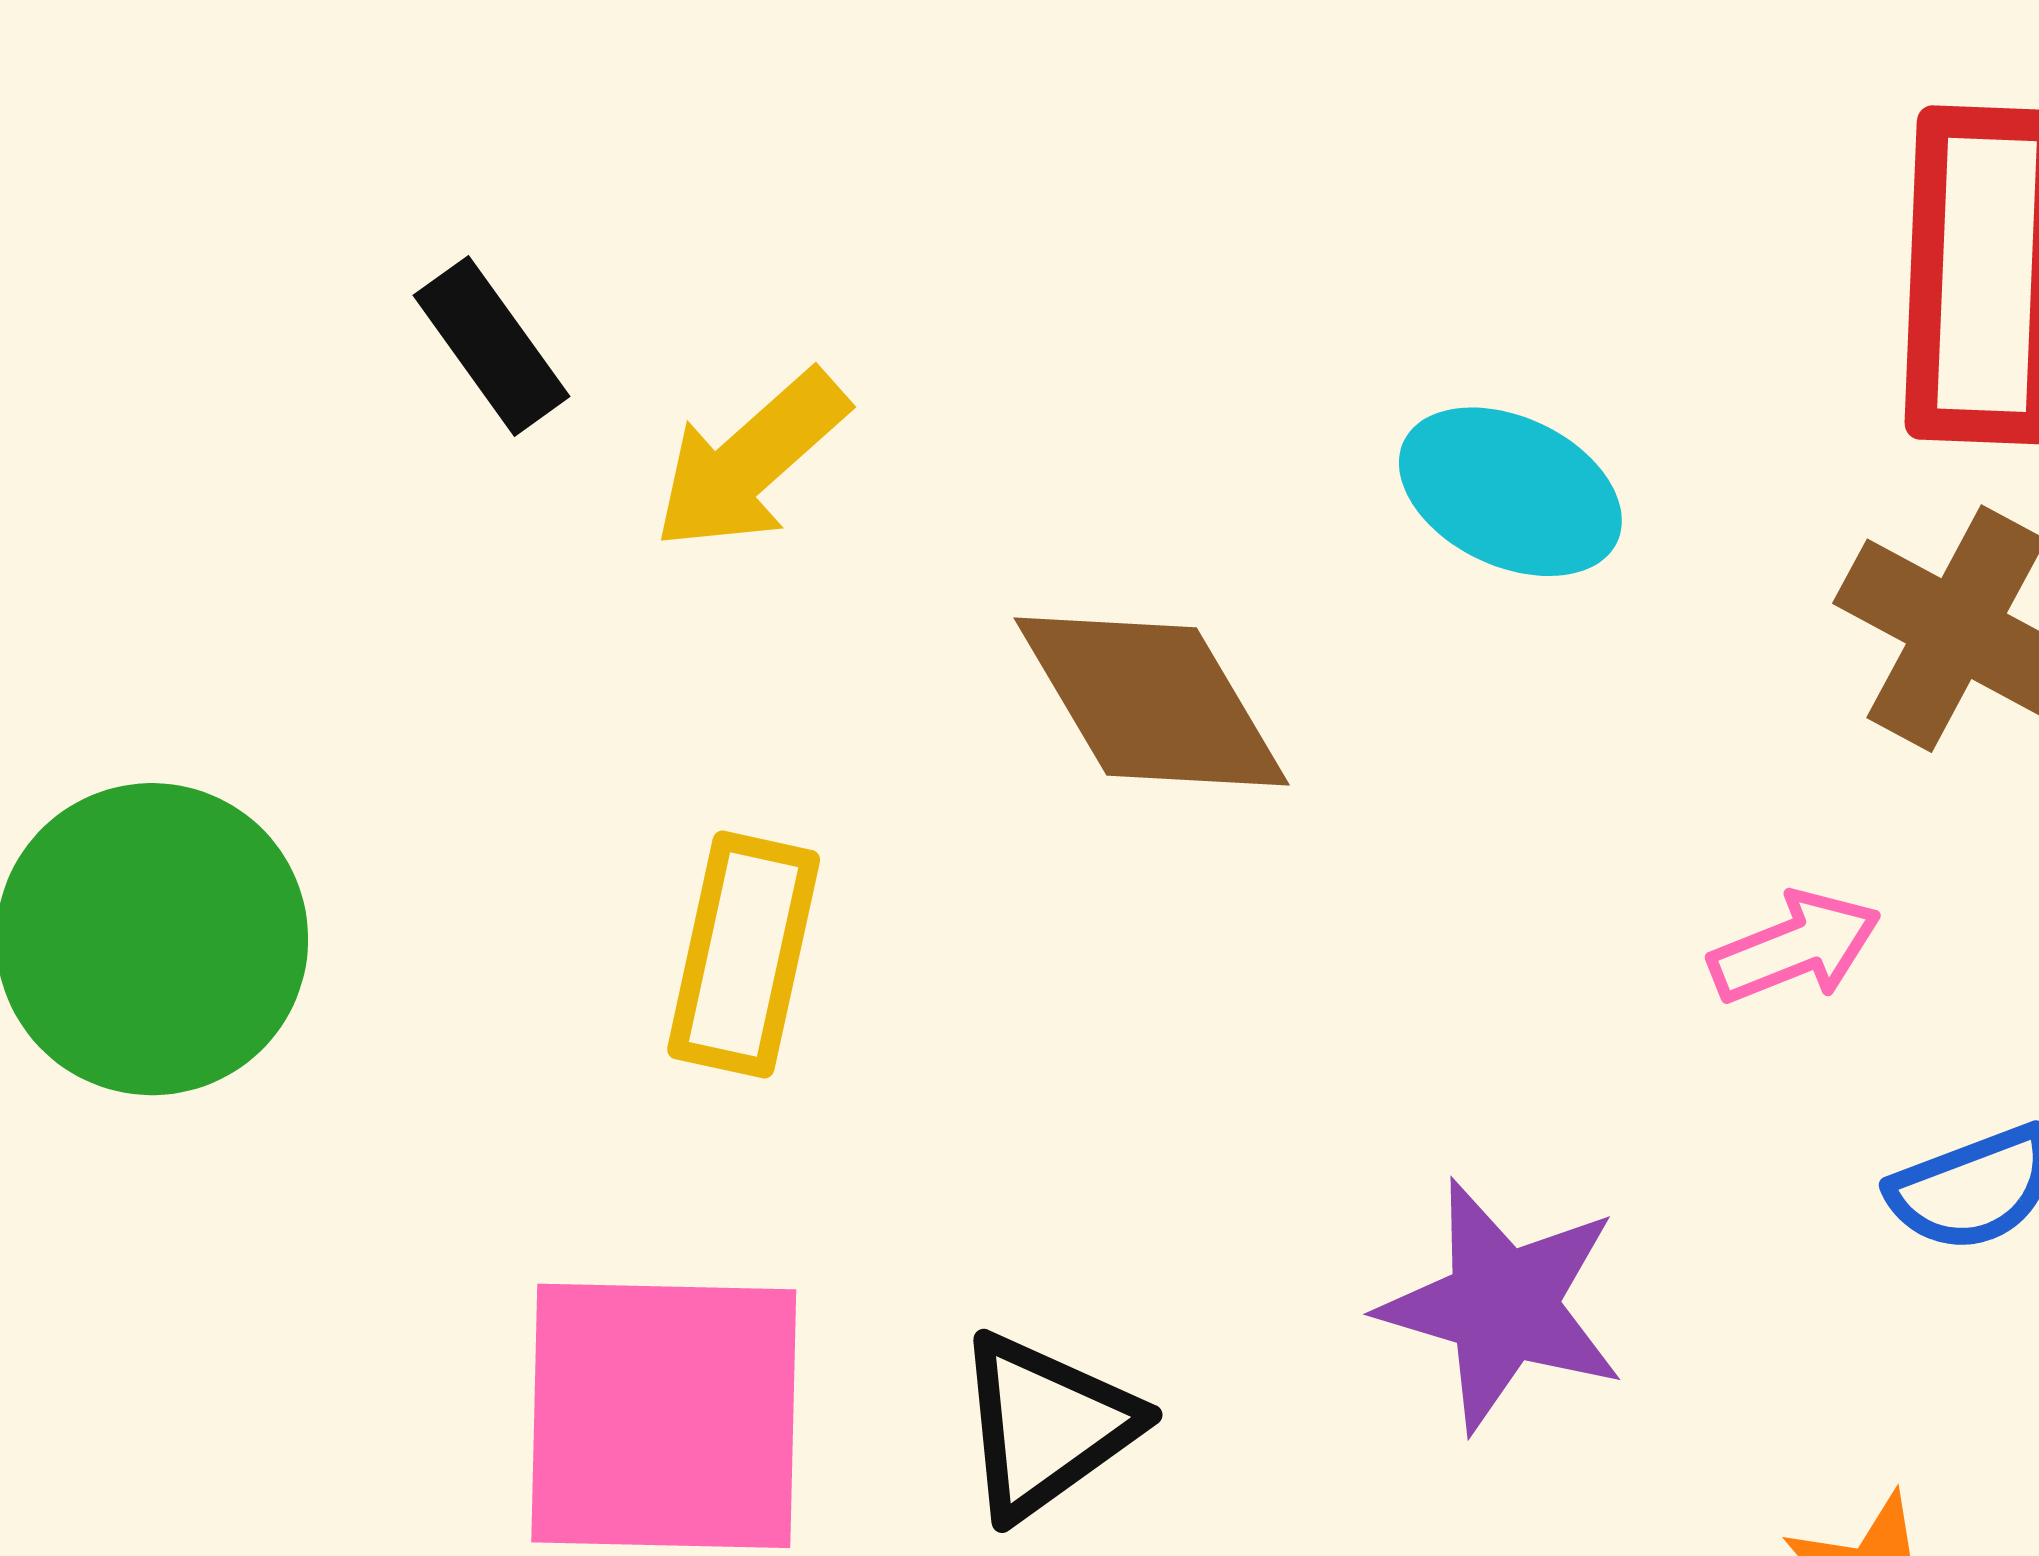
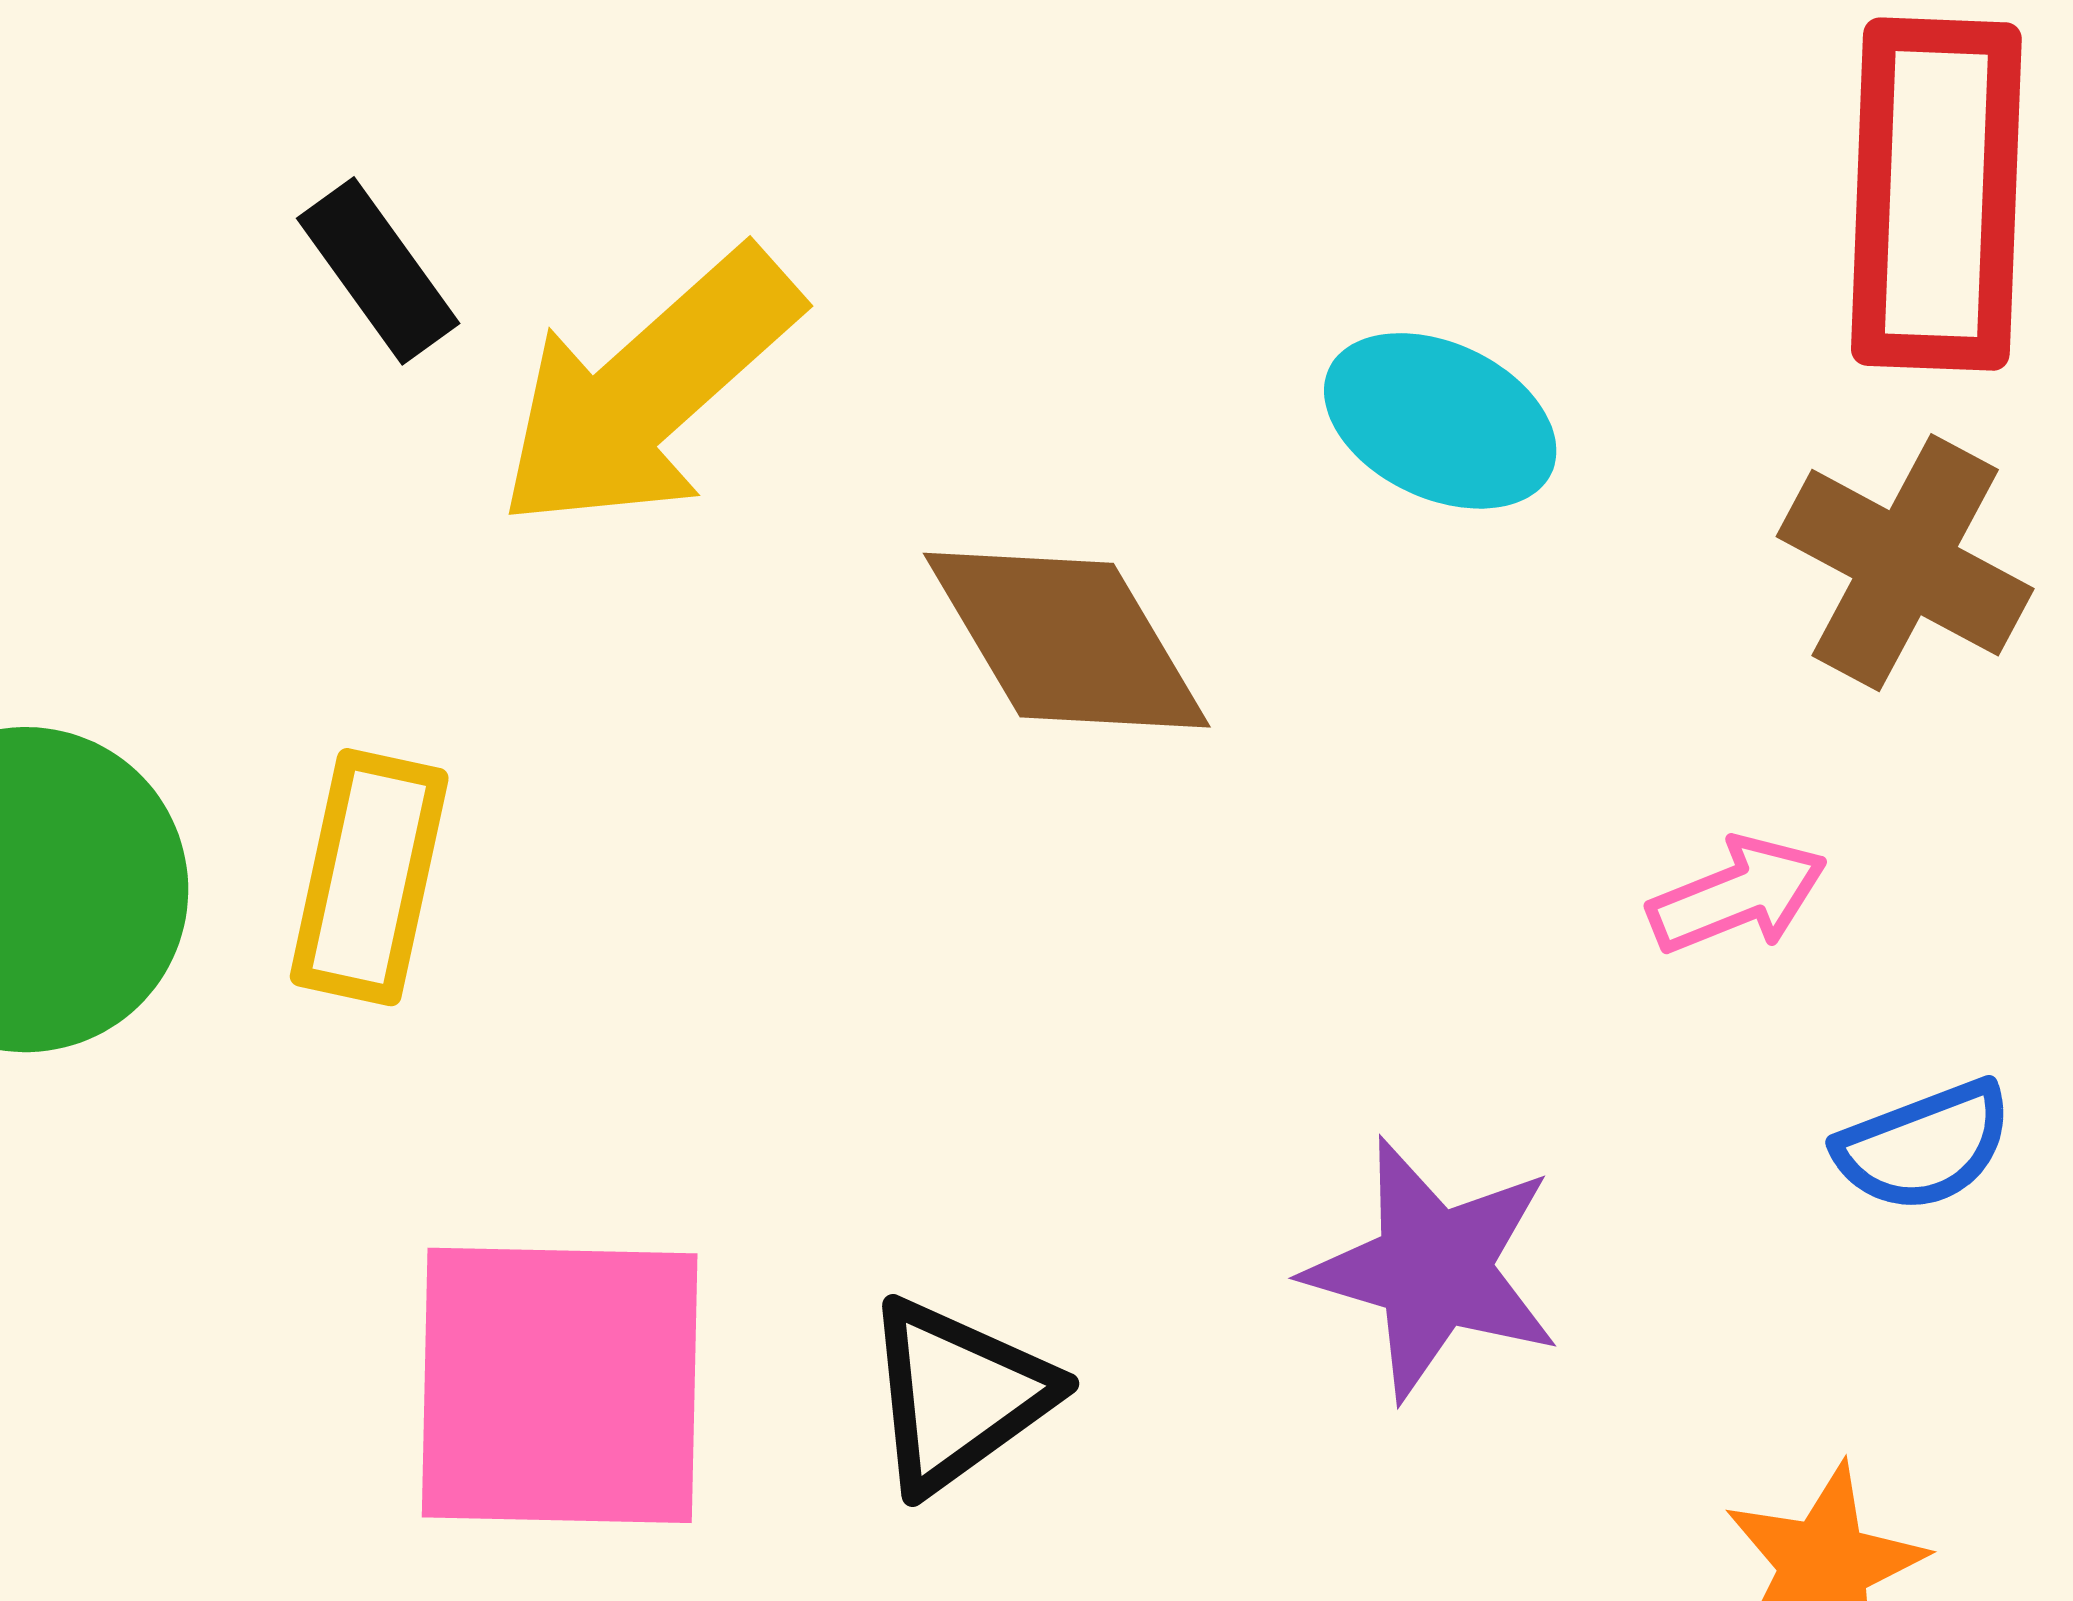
yellow arrow: (751, 461) -> (648, 390), size x1.5
yellow rectangle: (744, 955) -> (369, 877), moved

